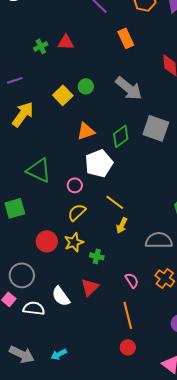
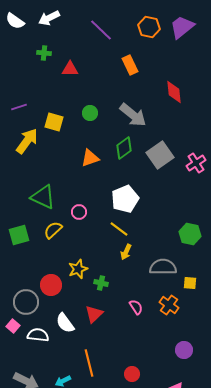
green cross: (41, 46) -> (44, 53), moved, turned 32
yellow square: (63, 95) -> (54, 122), moved, turned -30
gray square: (156, 128) -> (160, 155), turned 36
green diamond: (121, 136) -> (124, 148), moved
white pentagon: (99, 163) -> (125, 199), moved
yellow semicircle: (77, 212) -> (53, 230), moved
red circle: (47, 241) -> (51, 285), moved
orange line: (128, 315) -> (89, 363), moved

